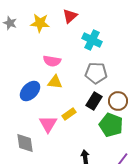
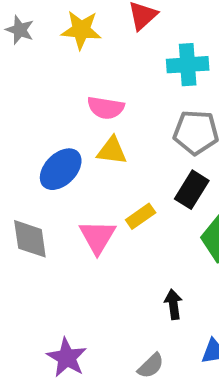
cyan cross: (92, 40) -> (188, 65), turned -30
gray diamond: (25, 143) -> (30, 239), moved

